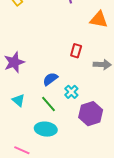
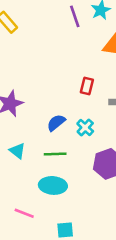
cyan cross: (71, 92) -> (85, 127), moved
green line: (49, 104) -> (55, 154), turned -48

